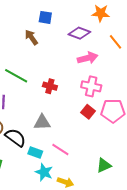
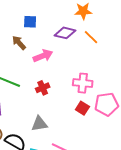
orange line: (115, 42) -> (91, 37), moved
pink arrow: (88, 58) -> (43, 56), moved
red cross: (50, 86) -> (43, 88), turned -32

